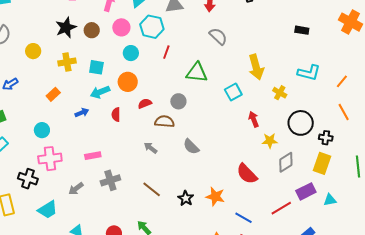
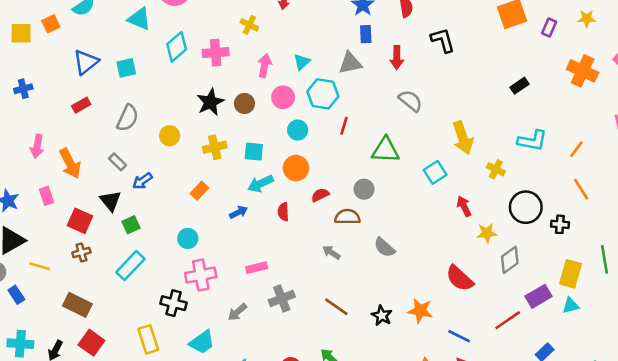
black rectangle: (302, 30) -> (520, 86), turned -40
yellow rectangle: (322, 163) -> (570, 274), moved

